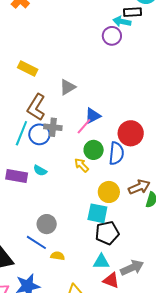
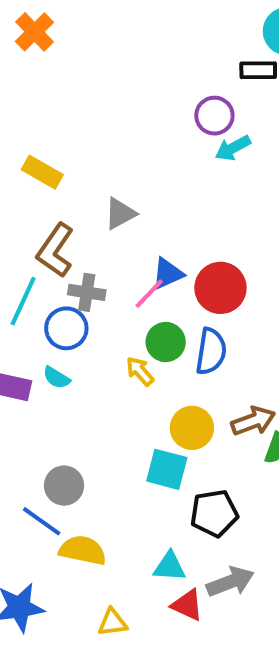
cyan arrow: (122, 21) -> (233, 148), moved, turned -42
red circle: (131, 133) -> (220, 288), moved
blue circle: (39, 134) -> (66, 328), moved
black pentagon: (107, 233) -> (214, 513), moved
yellow semicircle: (58, 256) -> (83, 550), size x1.6

